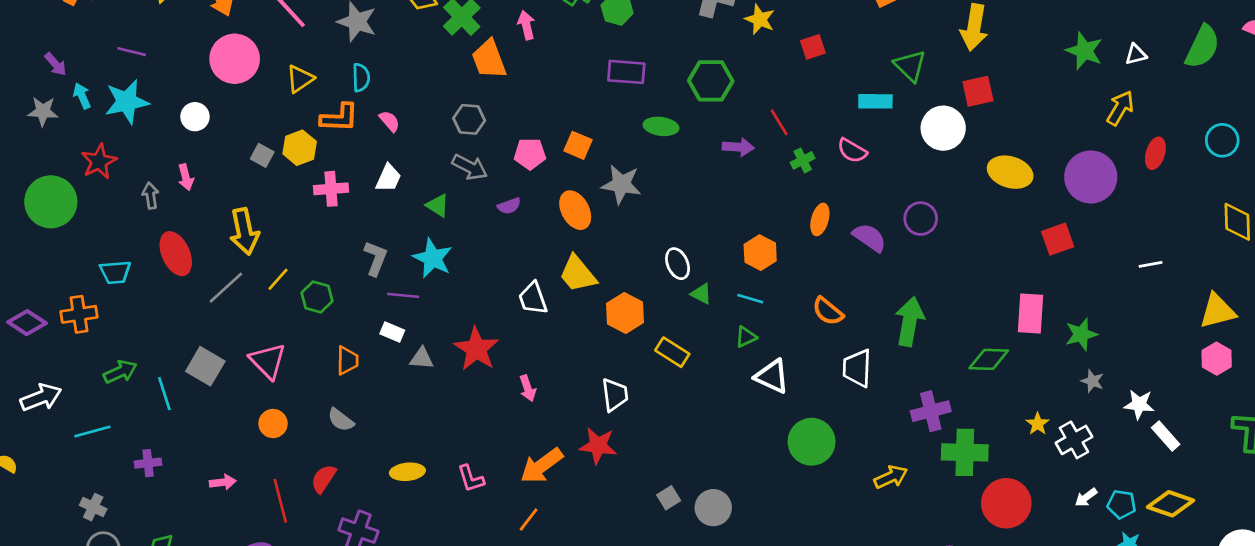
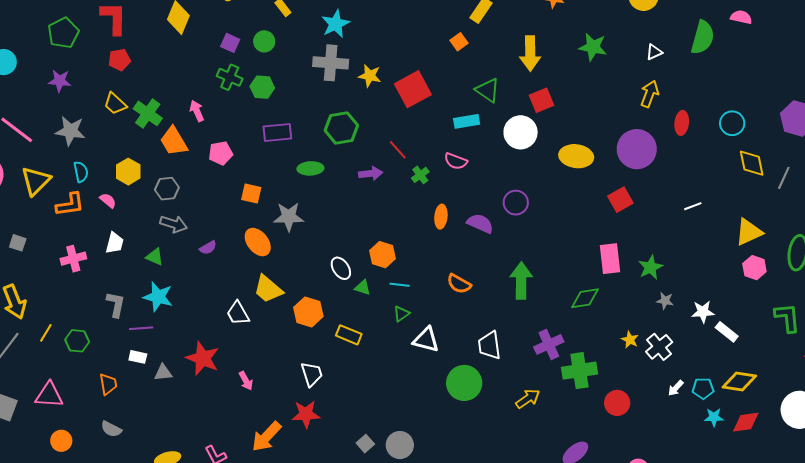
red square: (813, 47) -> (413, 89), size x1.8
green star: (1084, 51) -> (593, 47), moved
yellow triangle: (300, 79) -> (36, 181), size x1.4
cyan circle: (1222, 140) -> (732, 123), moved
yellow hexagon: (300, 148) -> (128, 172), moved
pink pentagon: (530, 154) -> (221, 153), moved
orange hexagon: (760, 253) -> (382, 255), moved
pink triangle: (268, 361) -> (49, 395), turned -32
white trapezoid: (857, 368) -> (489, 345), moved
red circle: (1006, 503) -> (617, 403), size x0.7

